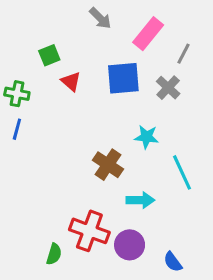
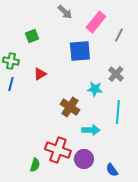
red triangle: (71, 81) -> (40, 74), moved, turned 48
gray cross: (168, 88) -> (116, 74), moved
cyan line: (182, 172) -> (118, 112), turned 30

